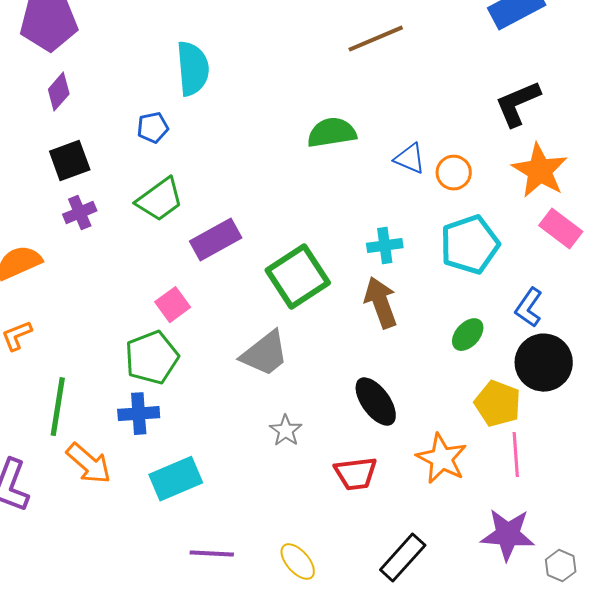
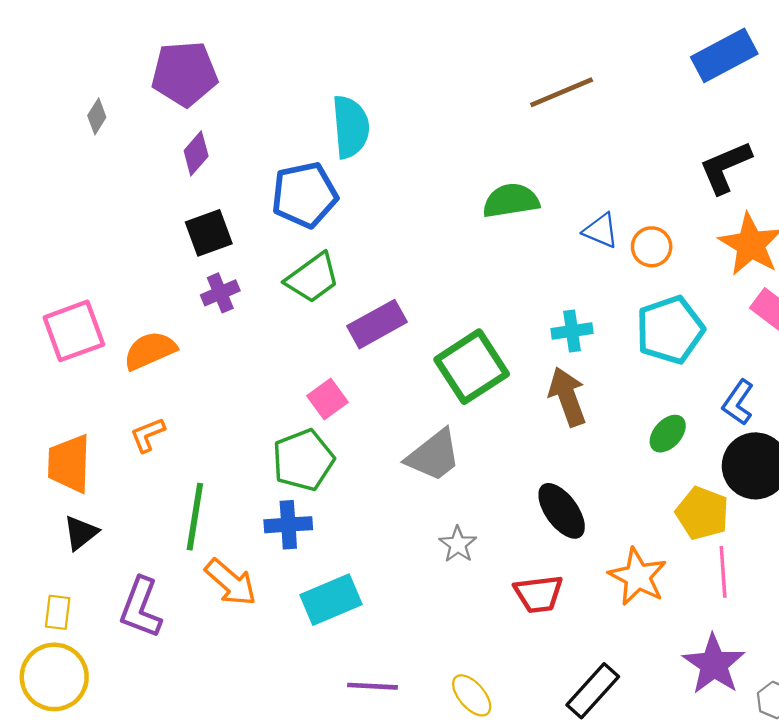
blue pentagon: (153, 128) -> (304, 195), size x1.8
purple star: (508, 535) -> (714, 664), turned 30

